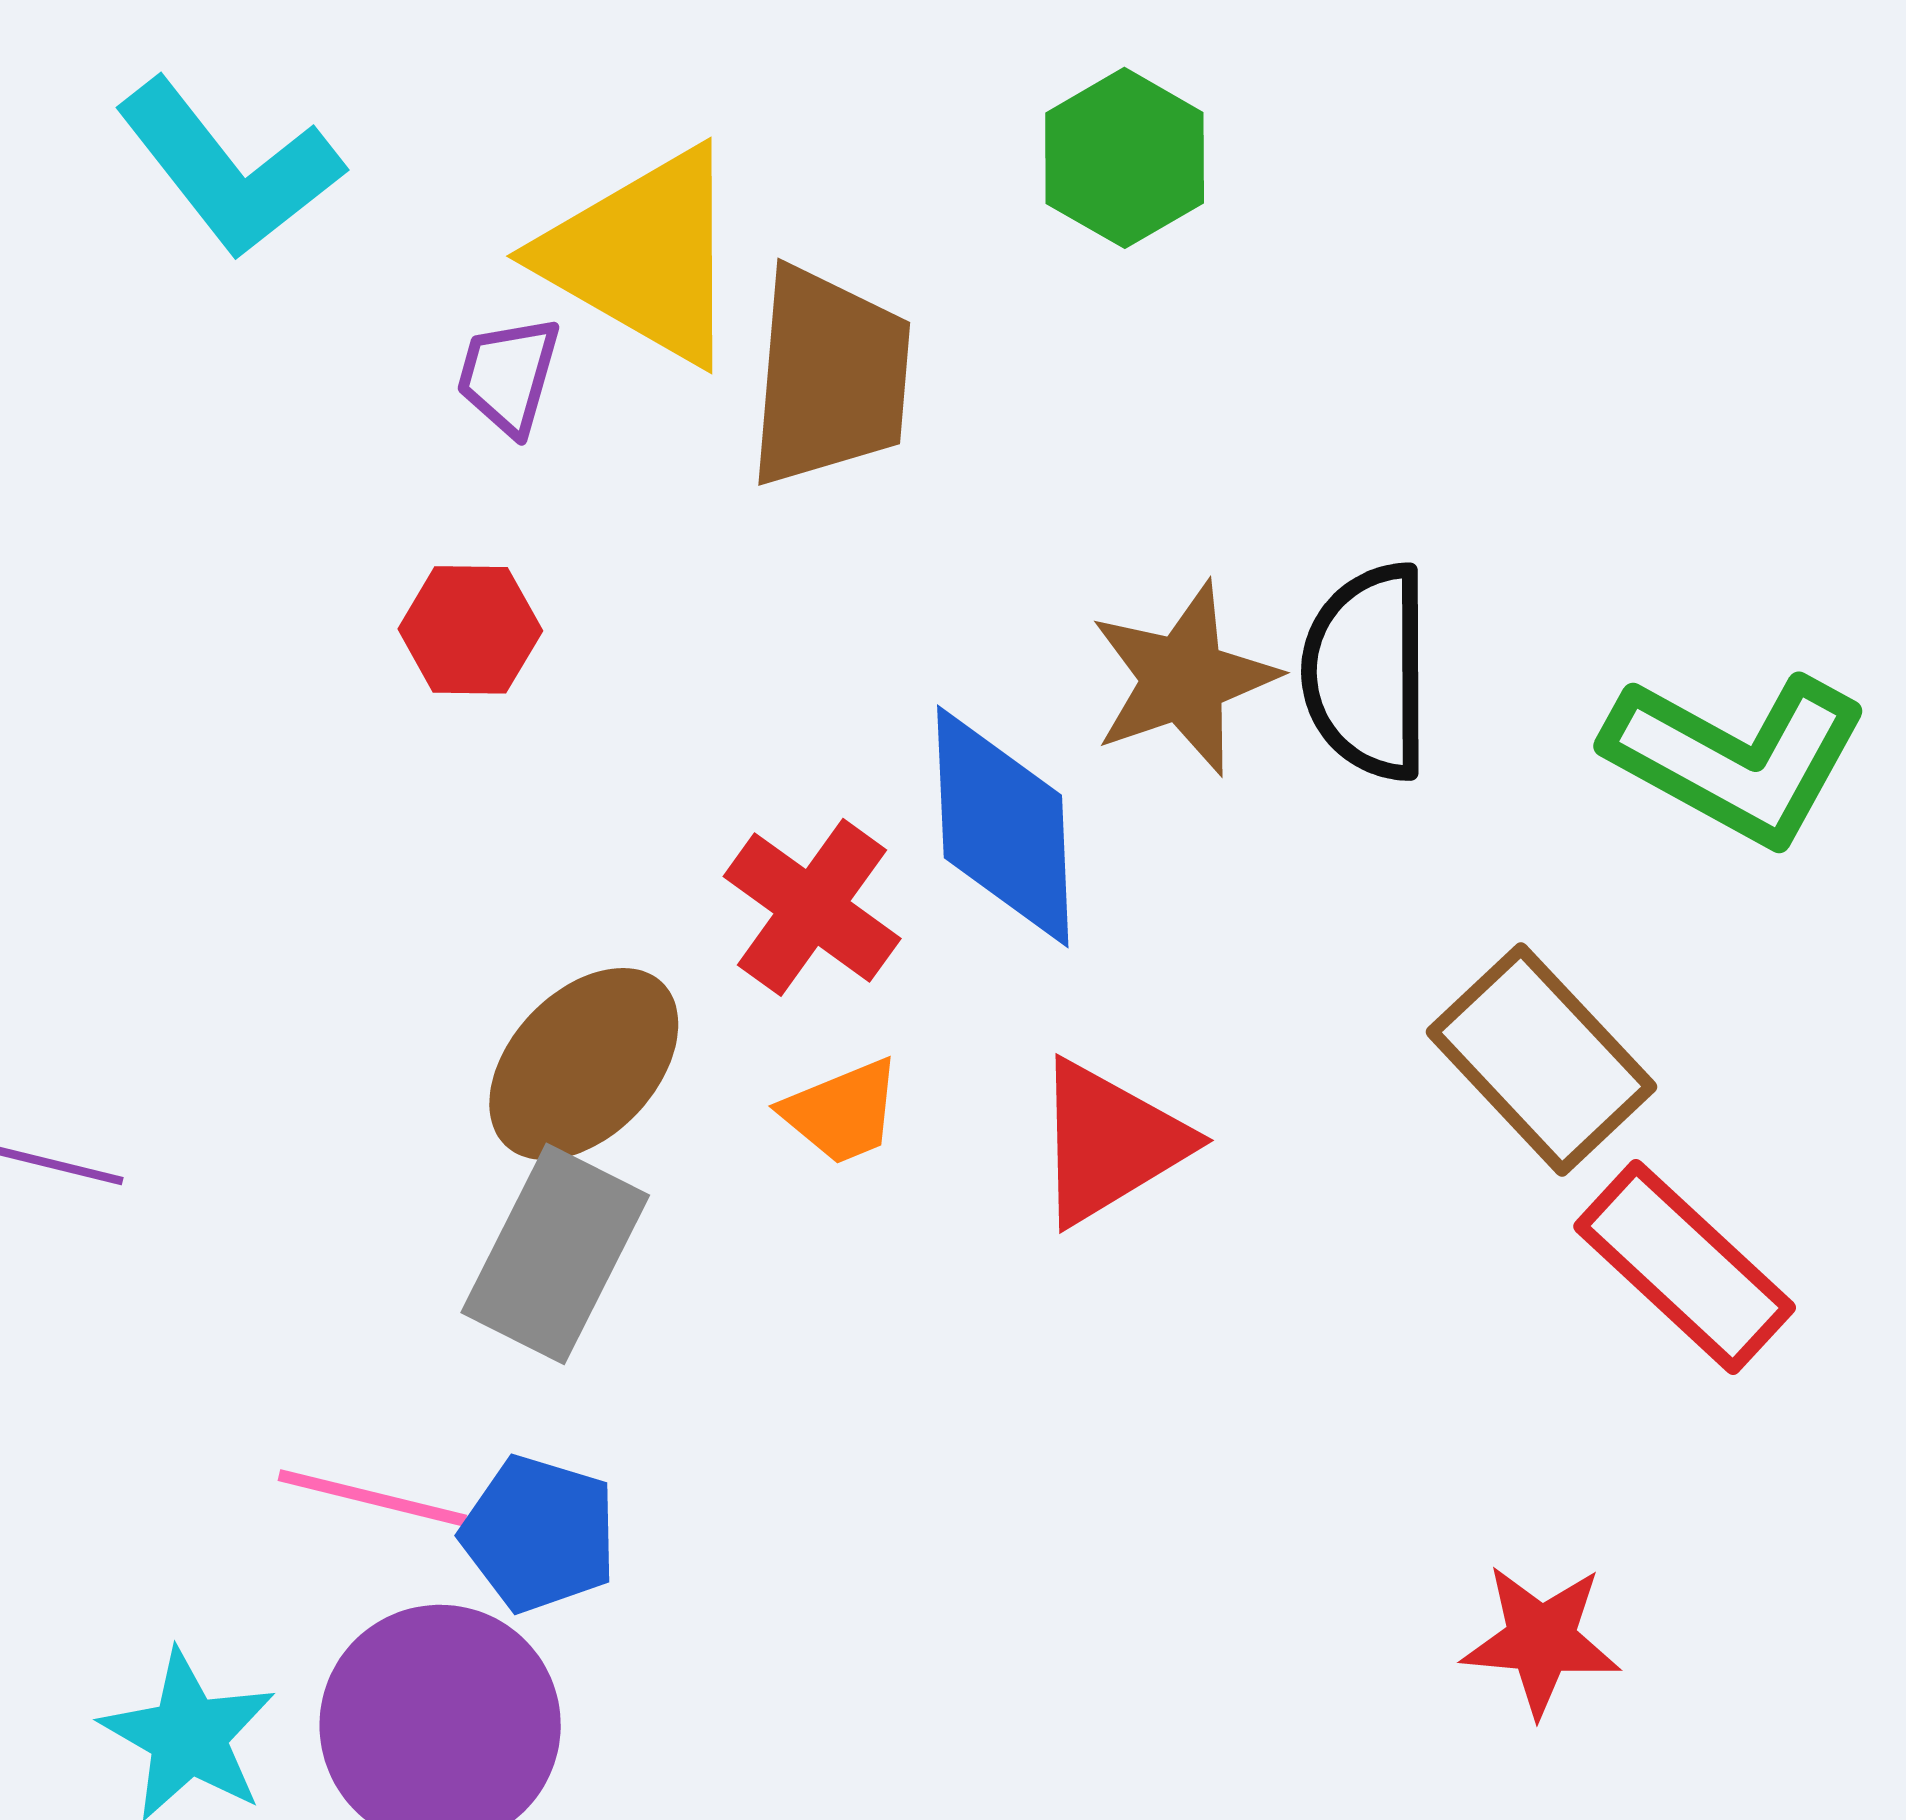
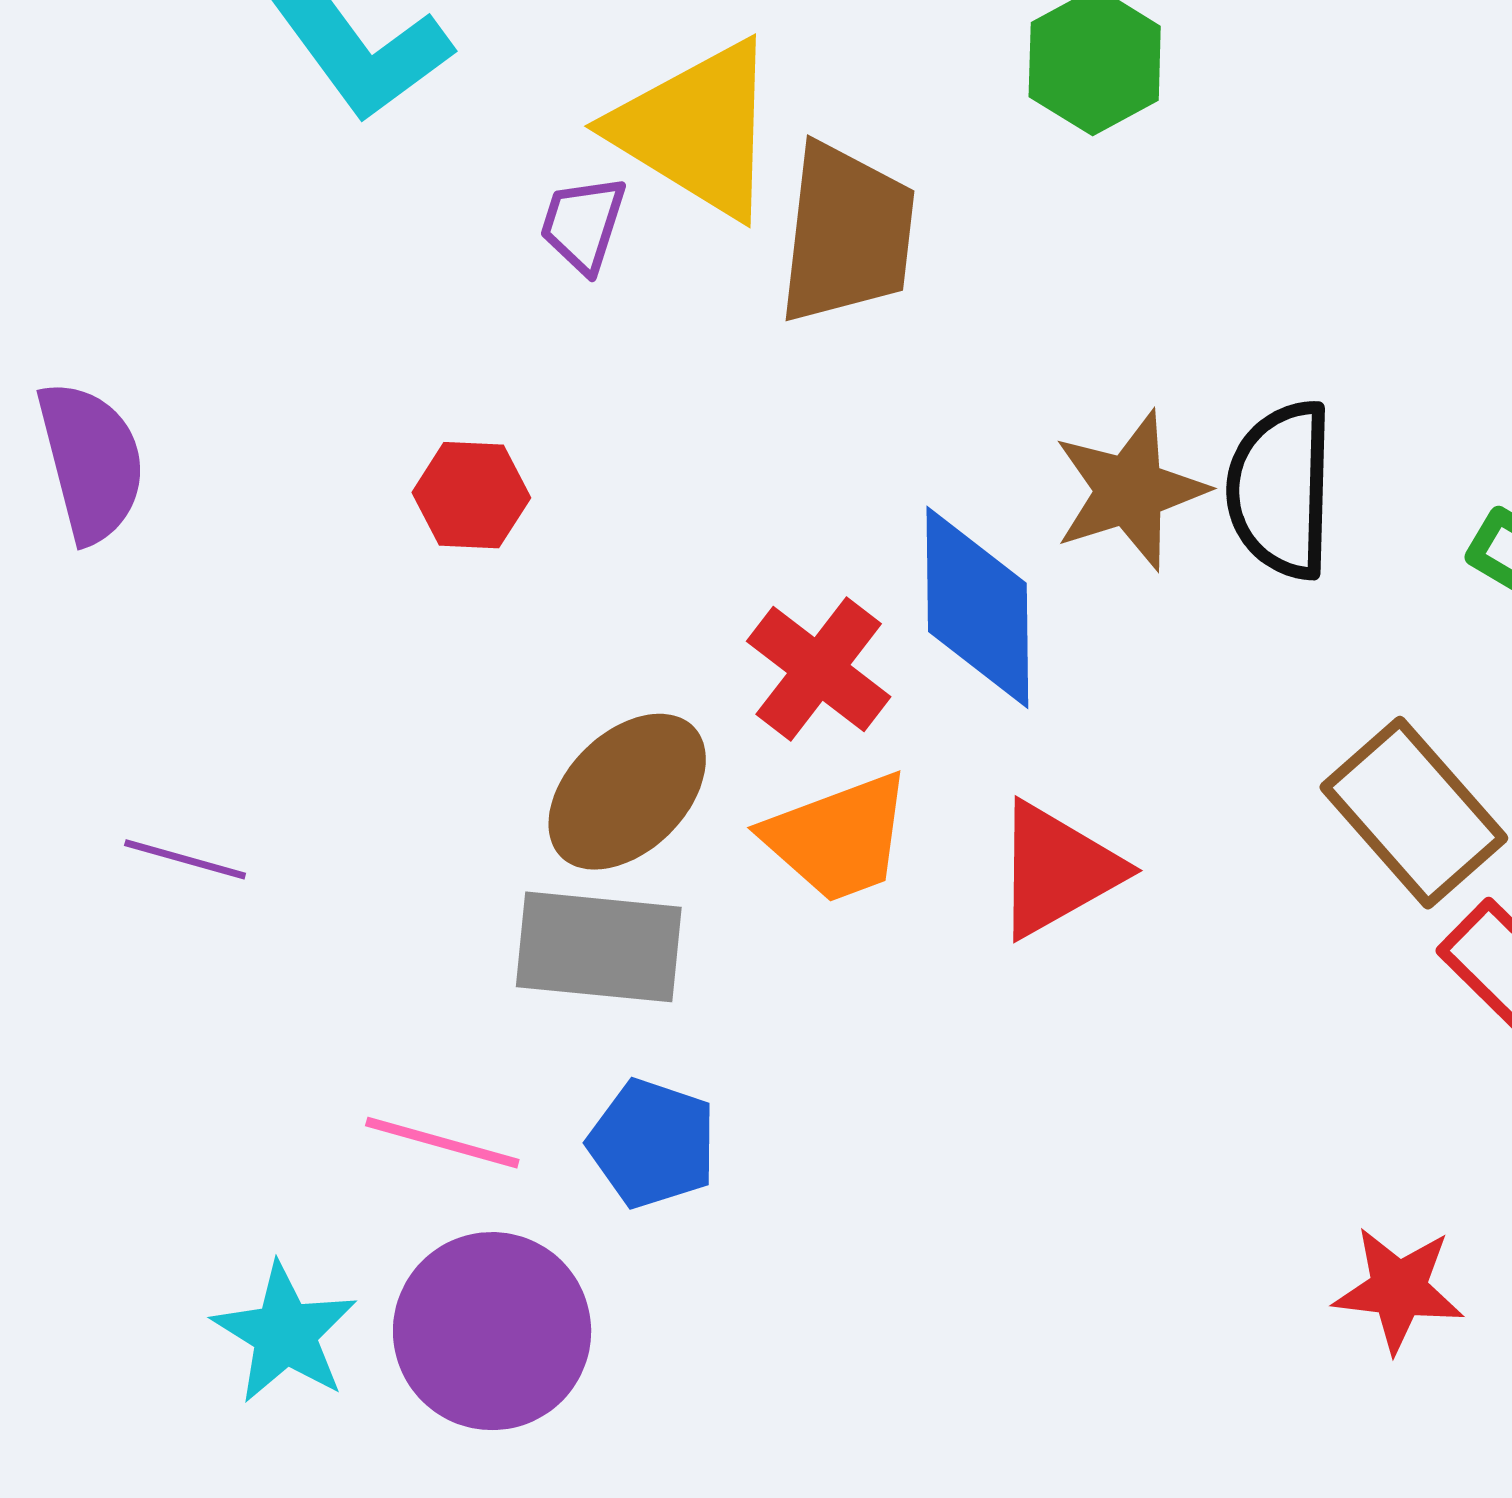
red hexagon: (470, 630) -> (471, 495), moved
orange trapezoid: (842, 1112) -> (838, 838), size x1.5
gray rectangle: (555, 1254) -> (599, 947), turned 67
blue pentagon: (539, 1534) -> (652, 1143), moved

